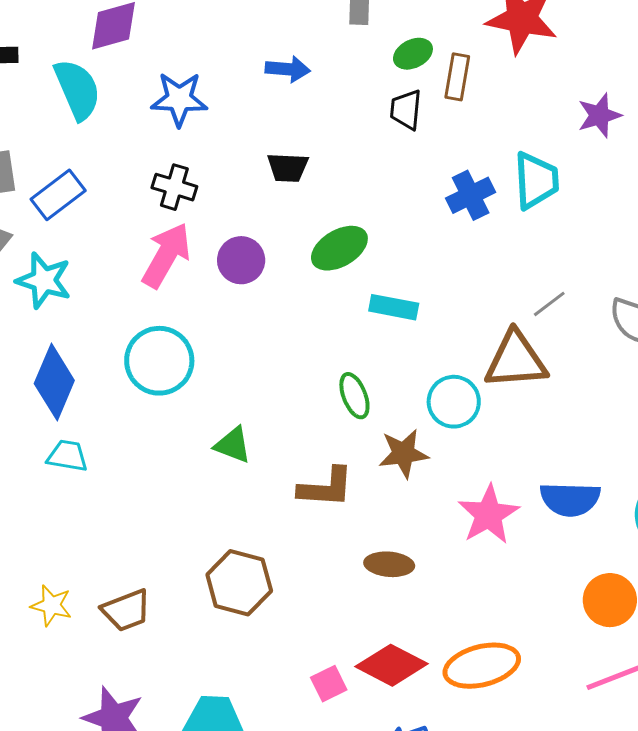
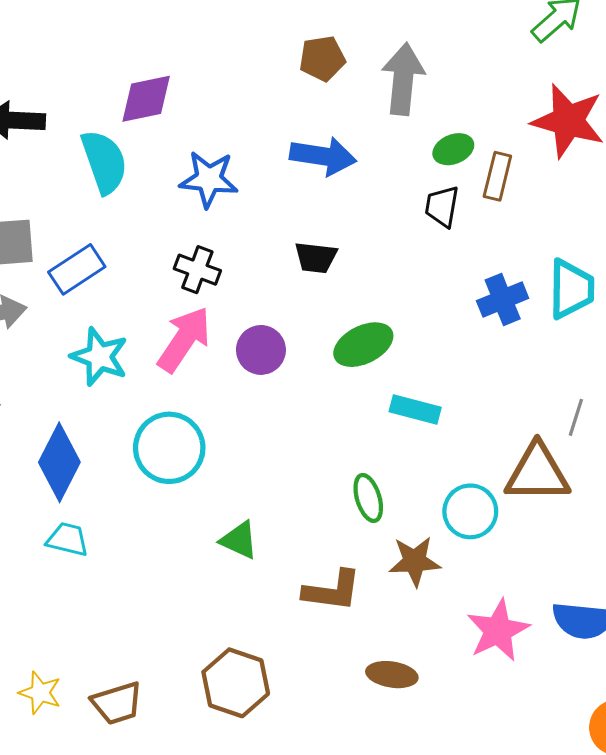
blue arrow: (288, 69) -> (323, 156), size x1.4
cyan star: (44, 280) -> (99, 357), moved
gray line: (549, 304) -> (576, 417), turned -39

